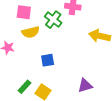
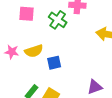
yellow semicircle: (31, 32) -> (34, 51), moved

